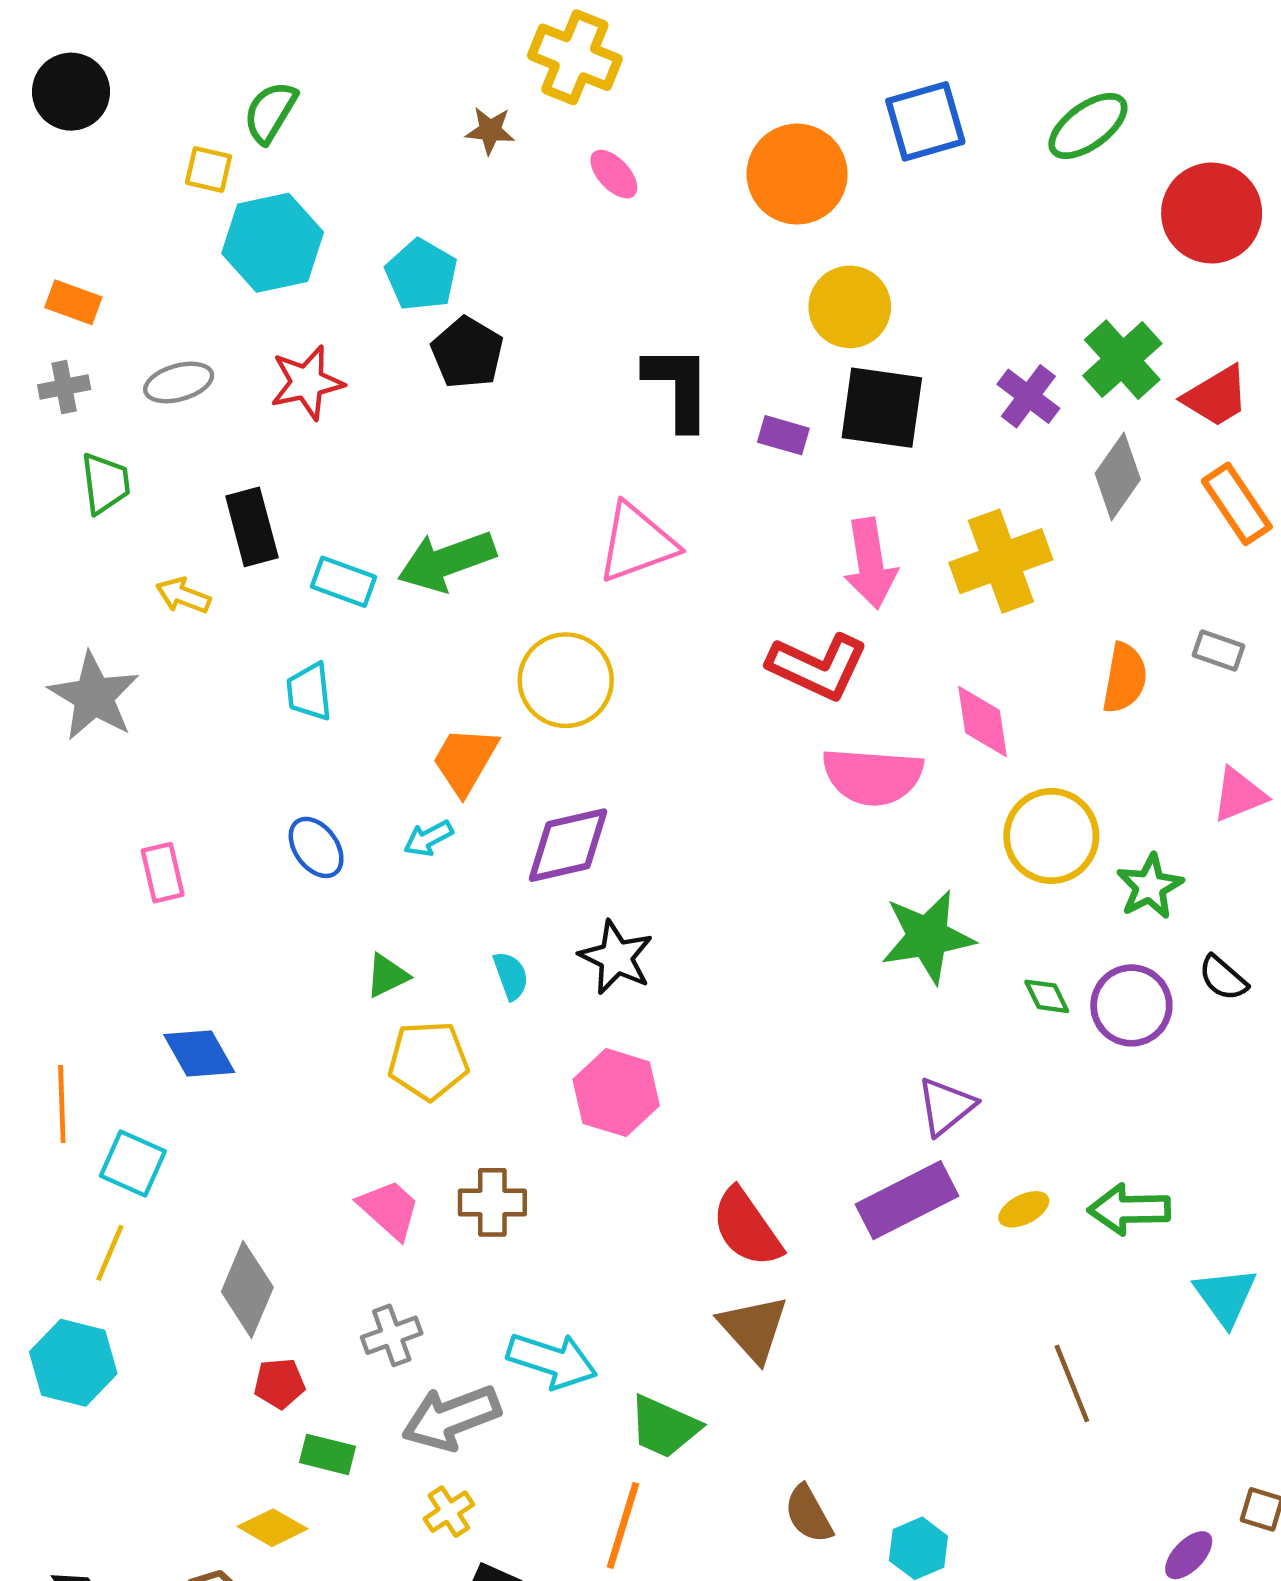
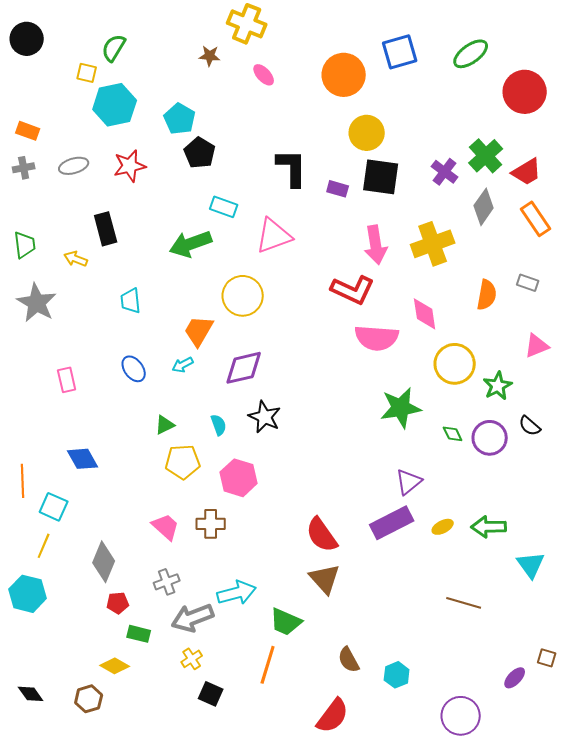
green trapezoid: (105, 483) -> (25, 245), moved
cyan rectangle: (344, 582) -> (224, 207), moved
pink hexagon: (616, 1093) -> (239, 478), moved
cyan arrow: (552, 1360) -> (237, 593), turned -33
brown line: (1072, 1383) -> (464, 603), turned -52

